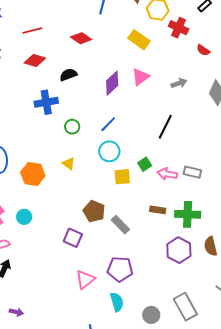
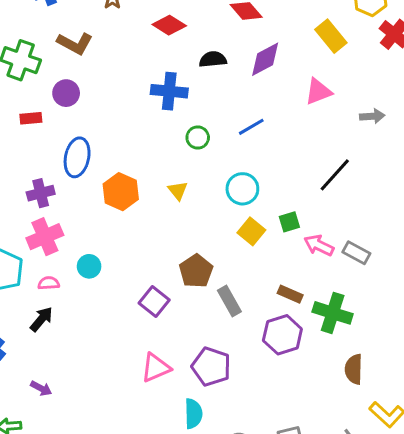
purple diamond: (112, 83) -> (265, 59), moved
blue line: (108, 124) -> (251, 127), moved
yellow square: (122, 177) -> (251, 231), turned 30
cyan circle: (24, 217) -> (89, 266), moved
purple hexagon: (179, 250) -> (282, 335), moved

